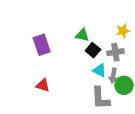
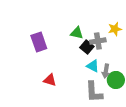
gray cross: (115, 52) -> (98, 41), moved
red triangle: (43, 85) -> (50, 80), moved

